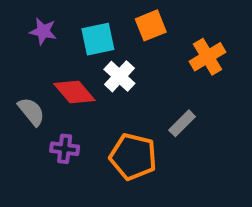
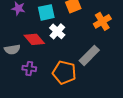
gray semicircle: (31, 112) -> (12, 49), turned 119
gray rectangle: (182, 123) -> (89, 55), size x1.5

